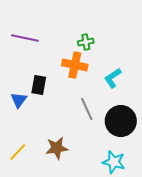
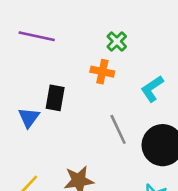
green cross: (86, 42) -> (117, 41), turned -35
orange cross: (75, 65) -> (102, 72), size x0.7

